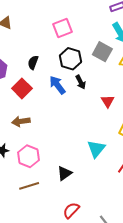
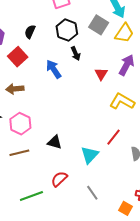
blue arrow: (57, 85) -> (54, 69), moved
cyan triangle: (96, 149) -> (90, 155), moved
black triangle: (64, 173) -> (55, 142), turned 49

